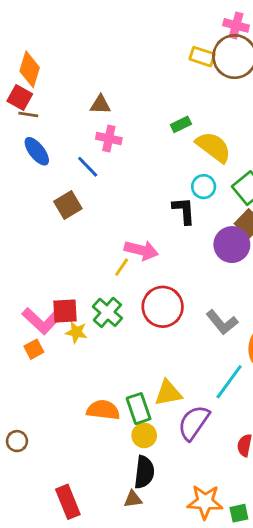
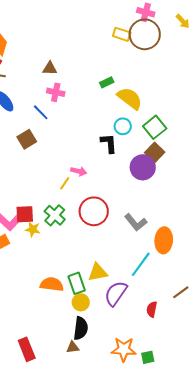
pink arrow: (141, 250) -> (79, 171), size x0.7

